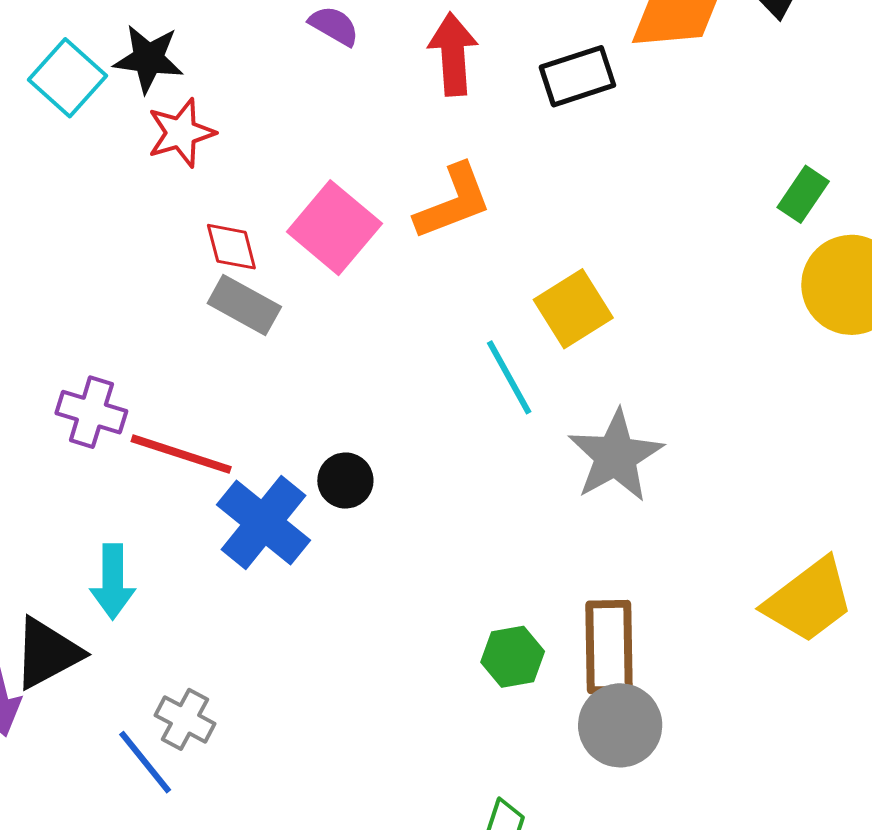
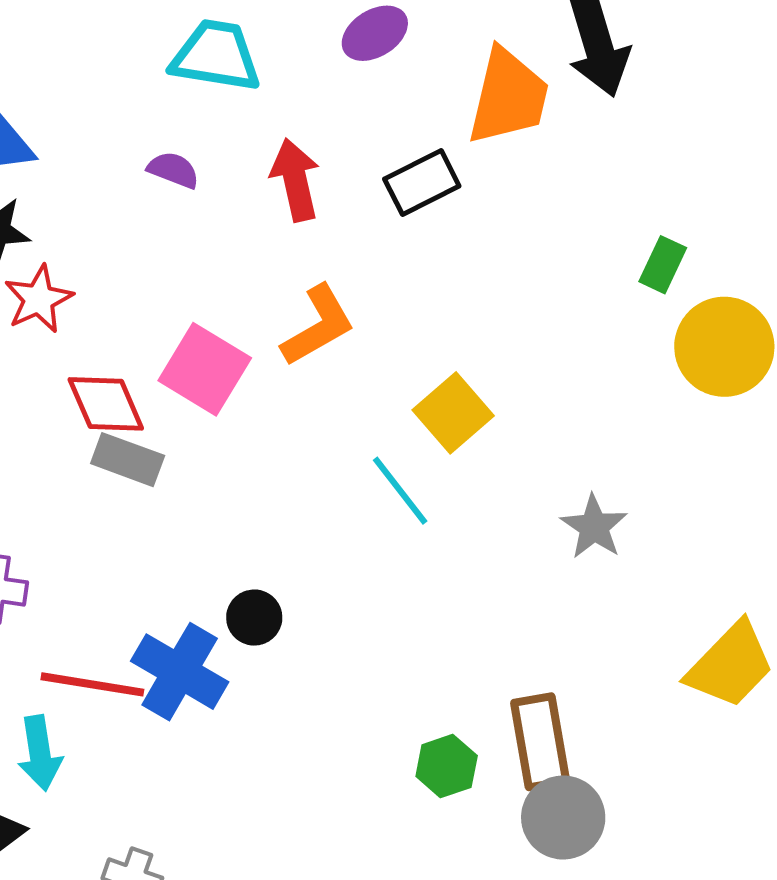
red diamond: (231, 247) -> (106, 404), size x1.4
red line: (181, 454) -> (92, 684), moved
gray star: (616, 456) -> (594, 527), moved, size x0.7

